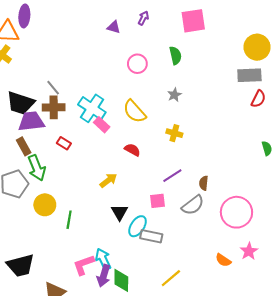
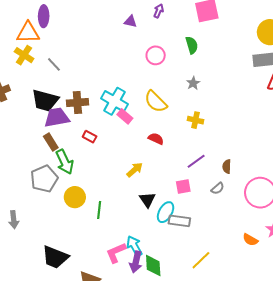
gray line: (53, 88) -> (54, 64), moved
gray semicircle: (193, 205) -> (218, 188), size x0.6
black trapezoid: (21, 265) -> (55, 257), turned 40

